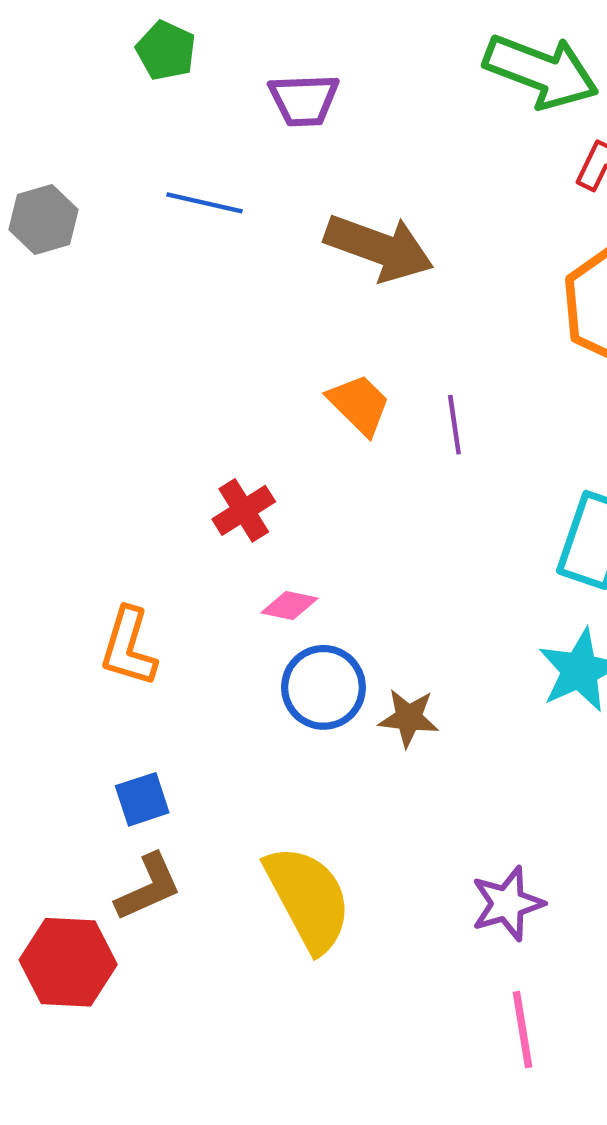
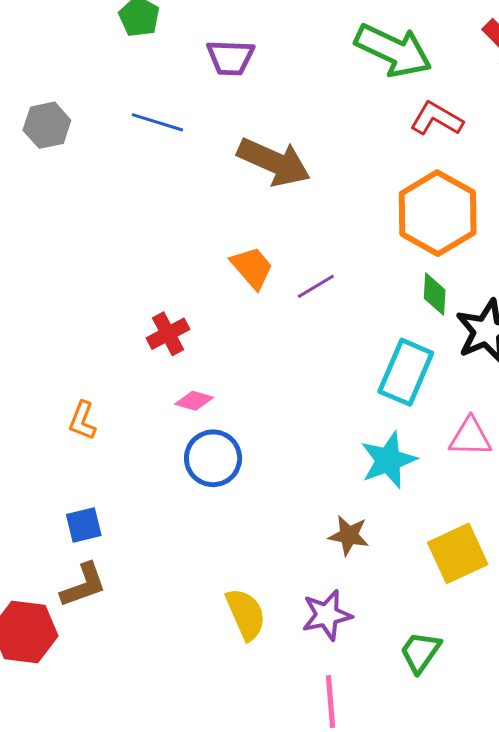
purple line: (454, 425) -> (316, 286), turned 63
orange L-shape: (128, 647) -> (82, 421), size x0.7
brown star: (409, 718) -> (349, 535), moved
yellow semicircle: (308, 898) -> (246, 614), moved, size x0.7

